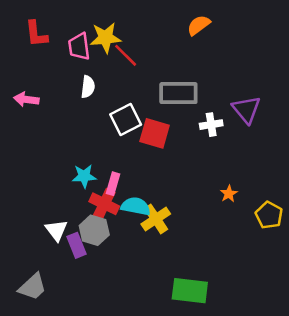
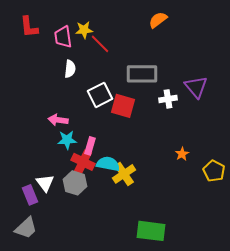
yellow star: (105, 38) -> (84, 30), size x0.7
pink arrow: (26, 99) -> (58, 120), moved
purple rectangle: (77, 245) -> (30, 195), moved

